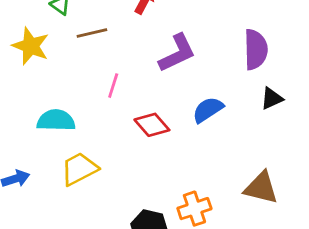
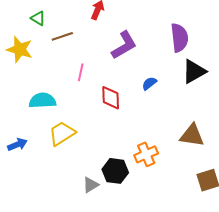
black triangle: (272, 98) -> (194, 71), size x1.5
blue semicircle: (208, 110) -> (149, 83), size x0.7
red diamond: (152, 125) -> (111, 98), turned 45

